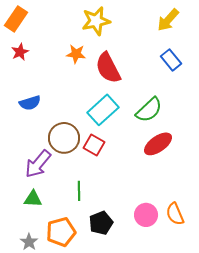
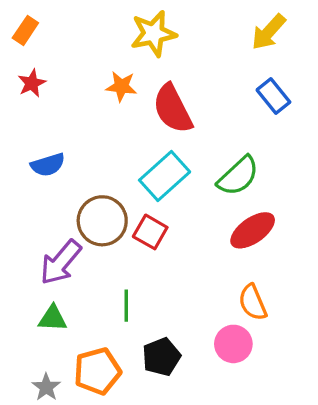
orange rectangle: (16, 19) -> (25, 30), size x0.7
orange semicircle: (175, 214) -> (253, 302), moved

